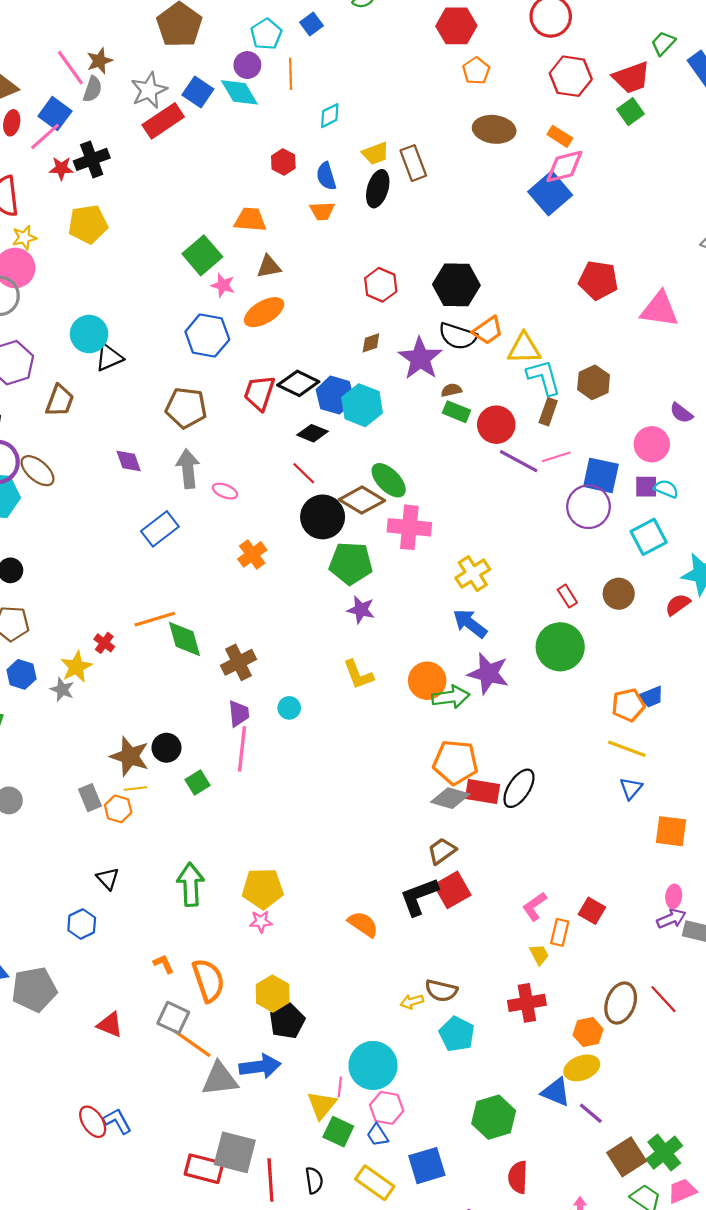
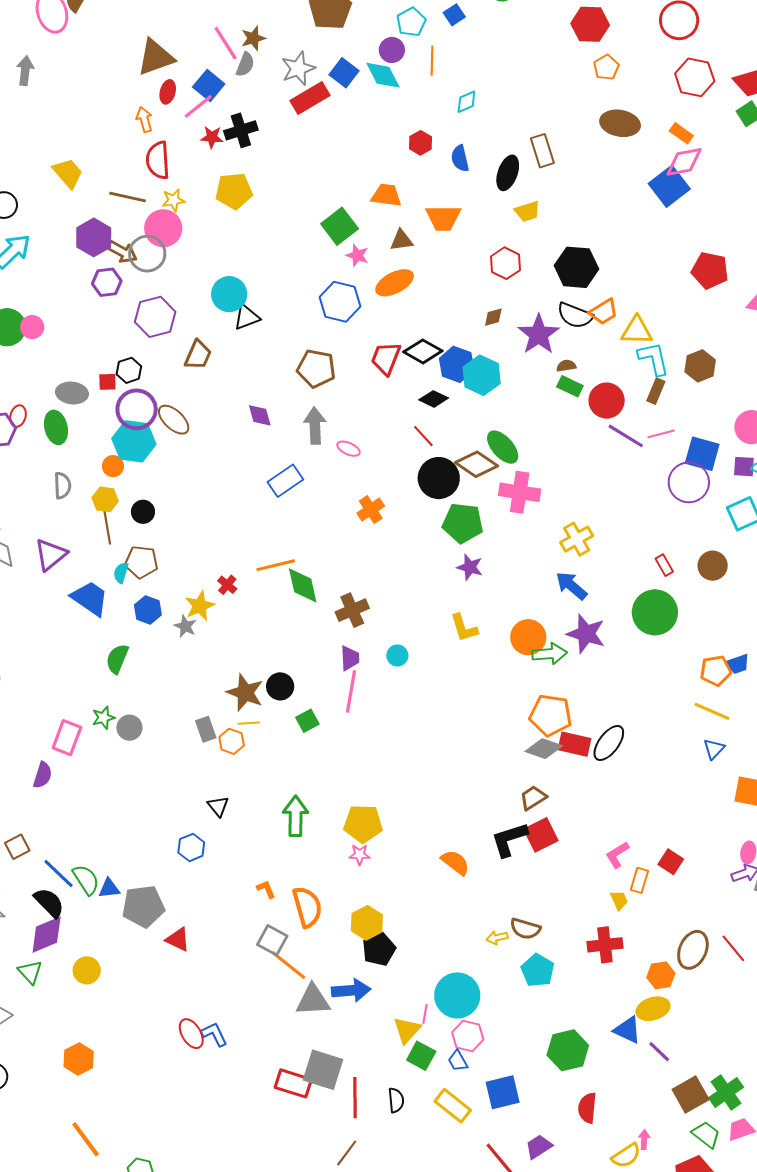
yellow trapezoid: (375, 153) -> (527, 211), moved
orange trapezoid: (322, 211) -> (443, 218), moved, size x1.5
red triangle: (110, 1025) -> (178, 939), moved

